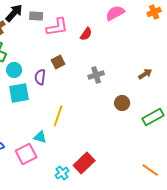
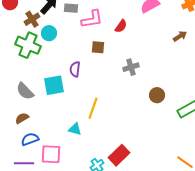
brown square: (58, 62) -> (98, 47), moved, turned 32
cyan circle: (14, 70) -> (49, 33), moved
brown arrow: (145, 74) -> (180, 36), moved
pink square: (26, 154) -> (51, 154), moved, turned 30

